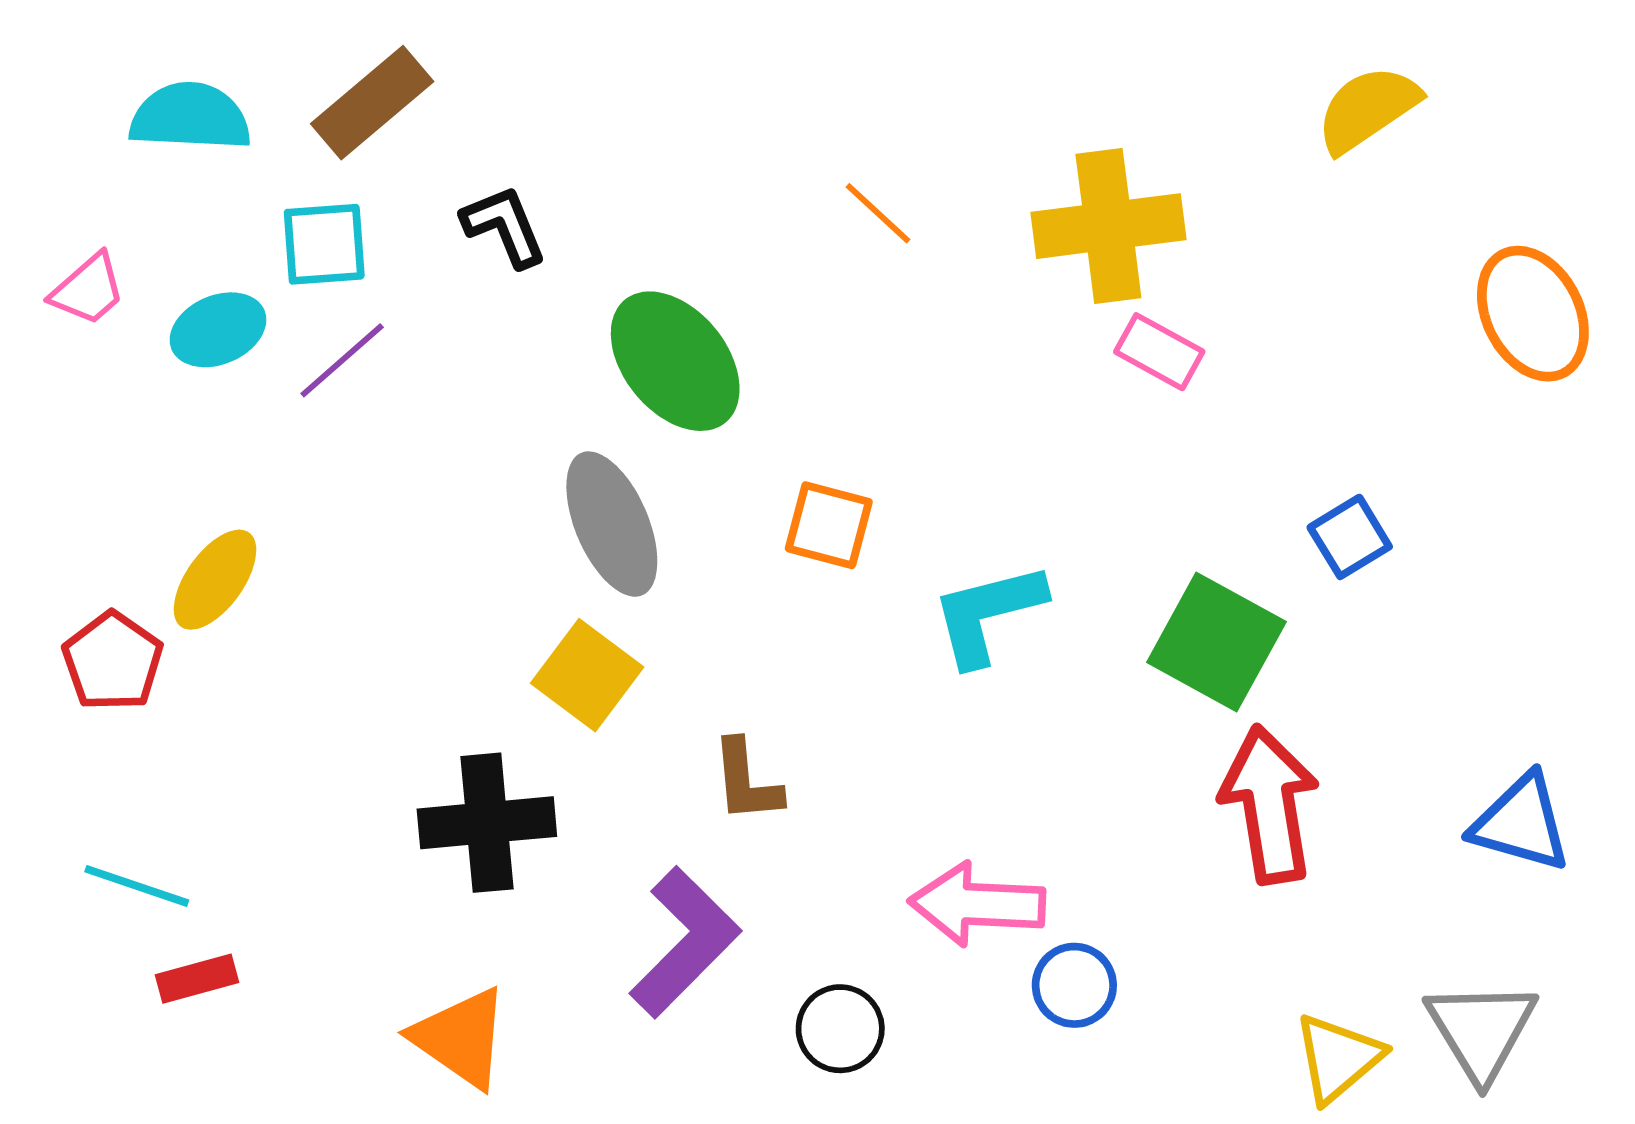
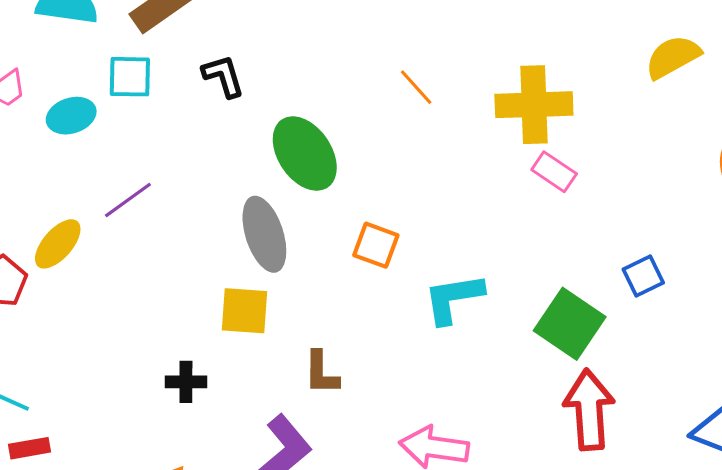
purple line: (342, 360) -> (128, 200), moved
yellow square: (587, 675) -> (245, 311), turned -38
black cross: (487, 823) -> (186, 382), size x0.6

